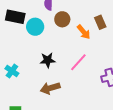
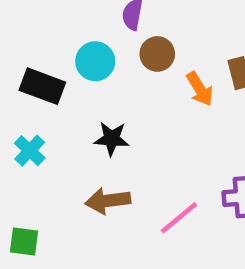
black rectangle: (15, 17) -> (42, 86), moved
pink line: (78, 62) -> (179, 218), moved

